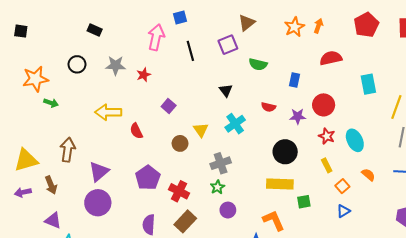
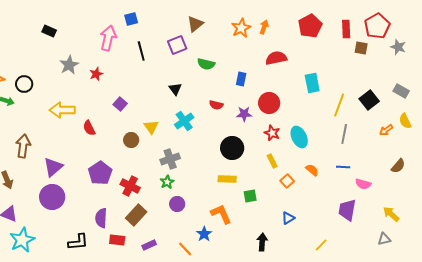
black circle: (77, 64) -> (24, 84), moved
gray star: (115, 65) -> (69, 65), turned -30
yellow rectangle: (280, 184) -> (227, 179), size x0.7
blue triangle: (343, 211) -> (288, 218), moved

